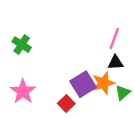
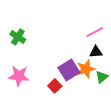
pink line: (114, 38) -> (95, 32), turned 42
pink star: (23, 91) -> (19, 76), turned -30

